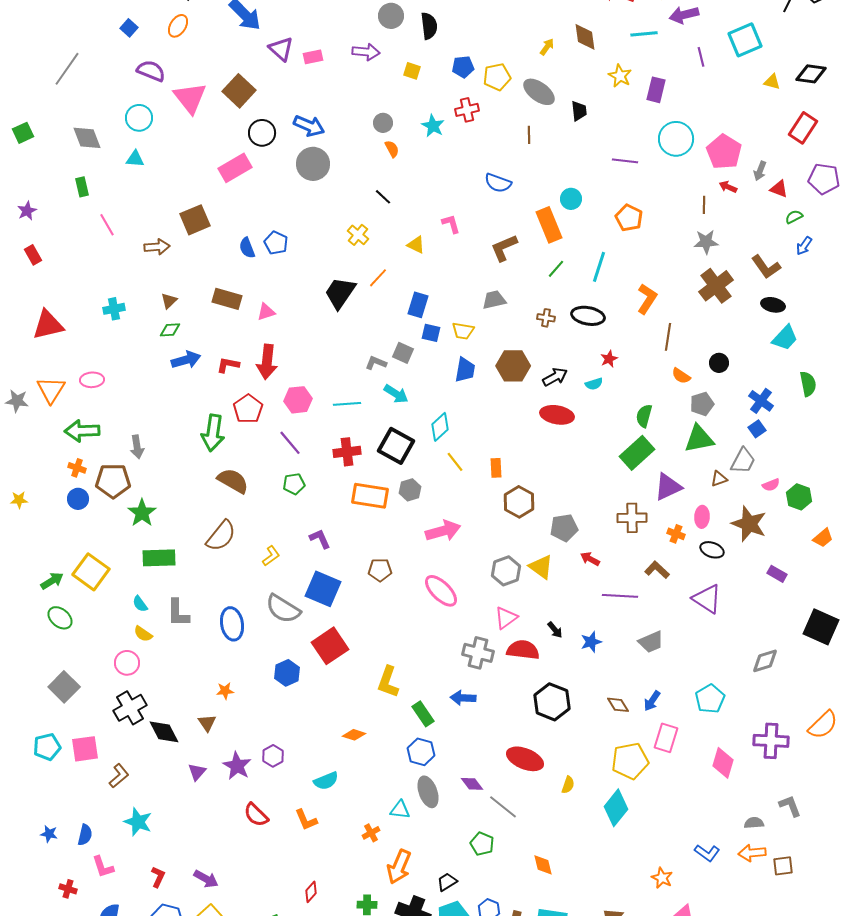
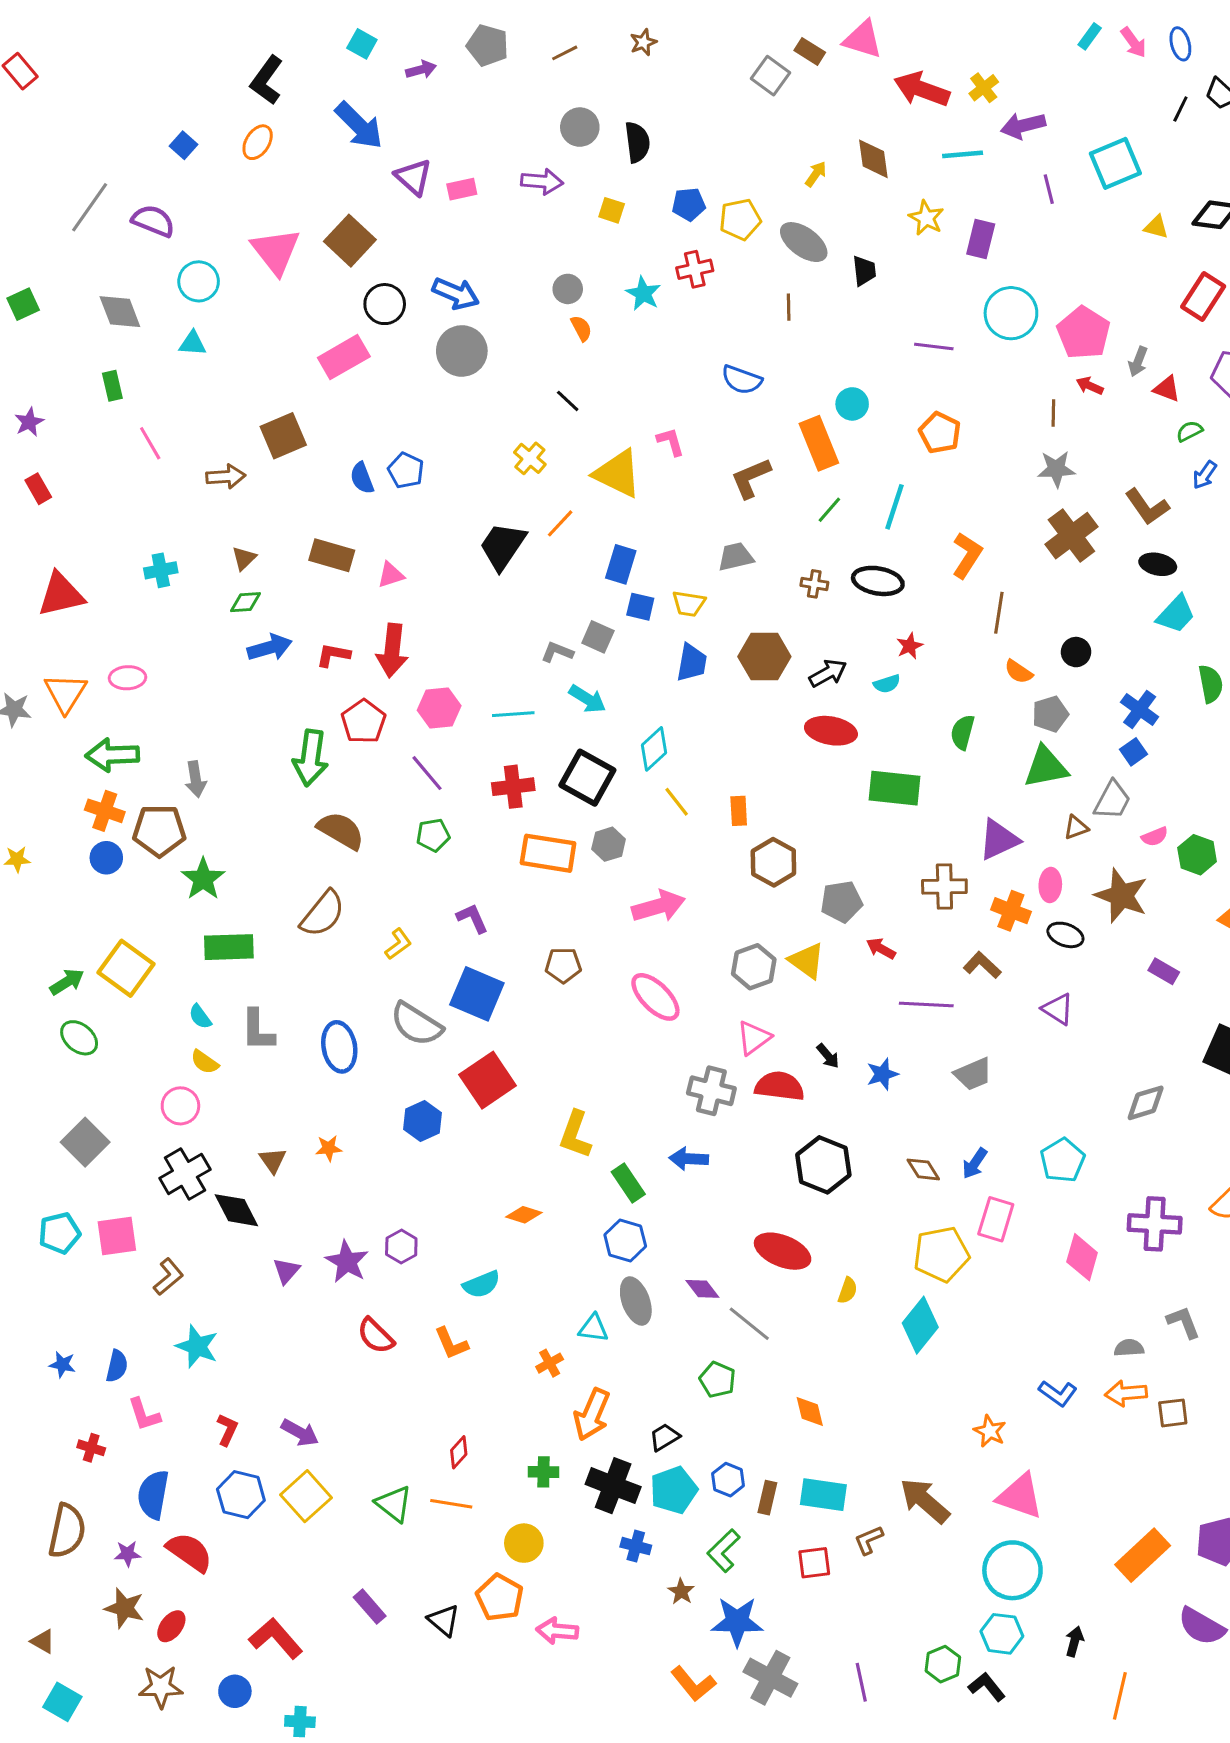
purple semicircle: (151, 71) -> (153, 221), moved
yellow triangle: (416, 245) -> (618, 474), size x1.8
green rectangle: (637, 453) -> (894, 788), moved, turned 48
orange cross: (77, 468) -> (105, 811), size x1.4
orange cross: (676, 534) -> (1011, 911), size x1.4
purple triangle: (707, 599) -> (1058, 1009), size x0.7
brown triangle: (207, 723) -> (273, 1160), moved

